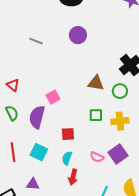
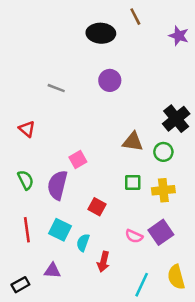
red triangle: (13, 85) -> (27, 129), moved
red square: (68, 134) -> (97, 207), turned 32
cyan semicircle: (67, 158) -> (83, 243), moved

